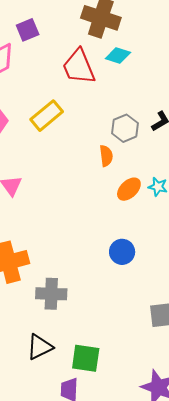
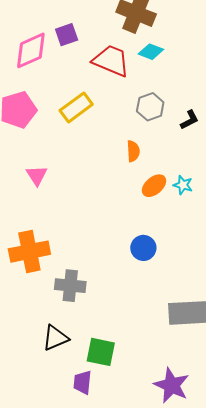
purple square: (28, 30) -> (67, 35), moved
red trapezoid: (79, 67) -> (111, 61), turned 132
gray hexagon: (125, 128) -> (150, 107), moved

